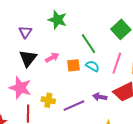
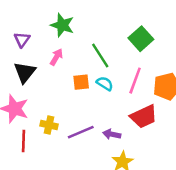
pink arrow: (52, 57) -> (56, 57), moved, turned -32
purple arrow: (100, 97) -> (112, 134), moved

